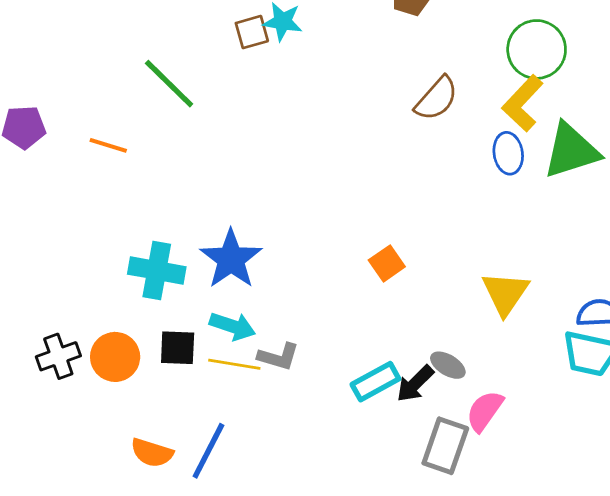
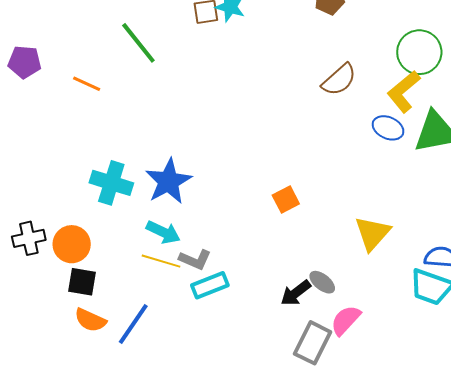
blue ellipse: (508, 153) -> (388, 128), turned -64
black square: (178, 348) -> (82, 282), moved
cyan rectangle: (375, 382) -> (210, 285), moved

